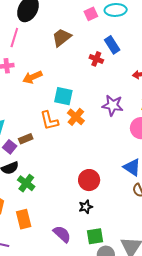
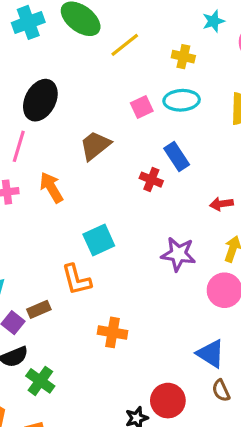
orange arrow: (33, 77) -> (51, 187), moved, turned 84
cyan square: (63, 96) -> (99, 240), turned -36
orange cross: (76, 117) -> (112, 332), moved, turned -30
red circle: (89, 180) -> (168, 401), moved

